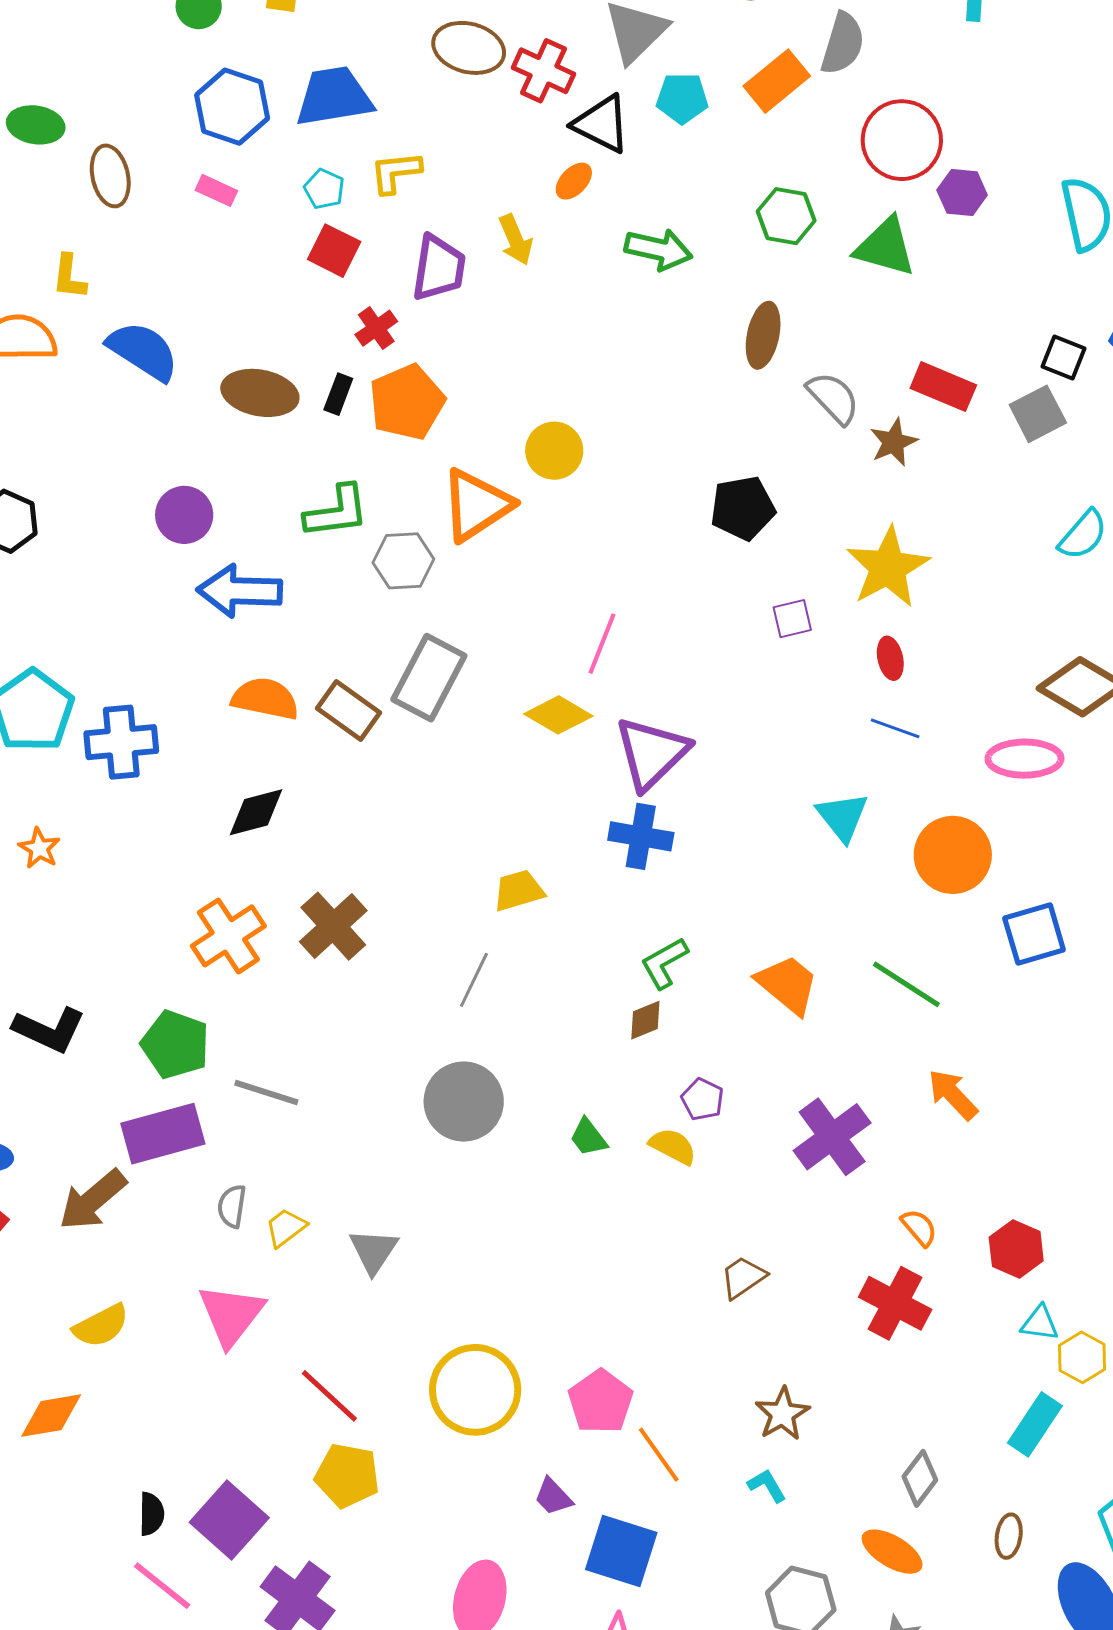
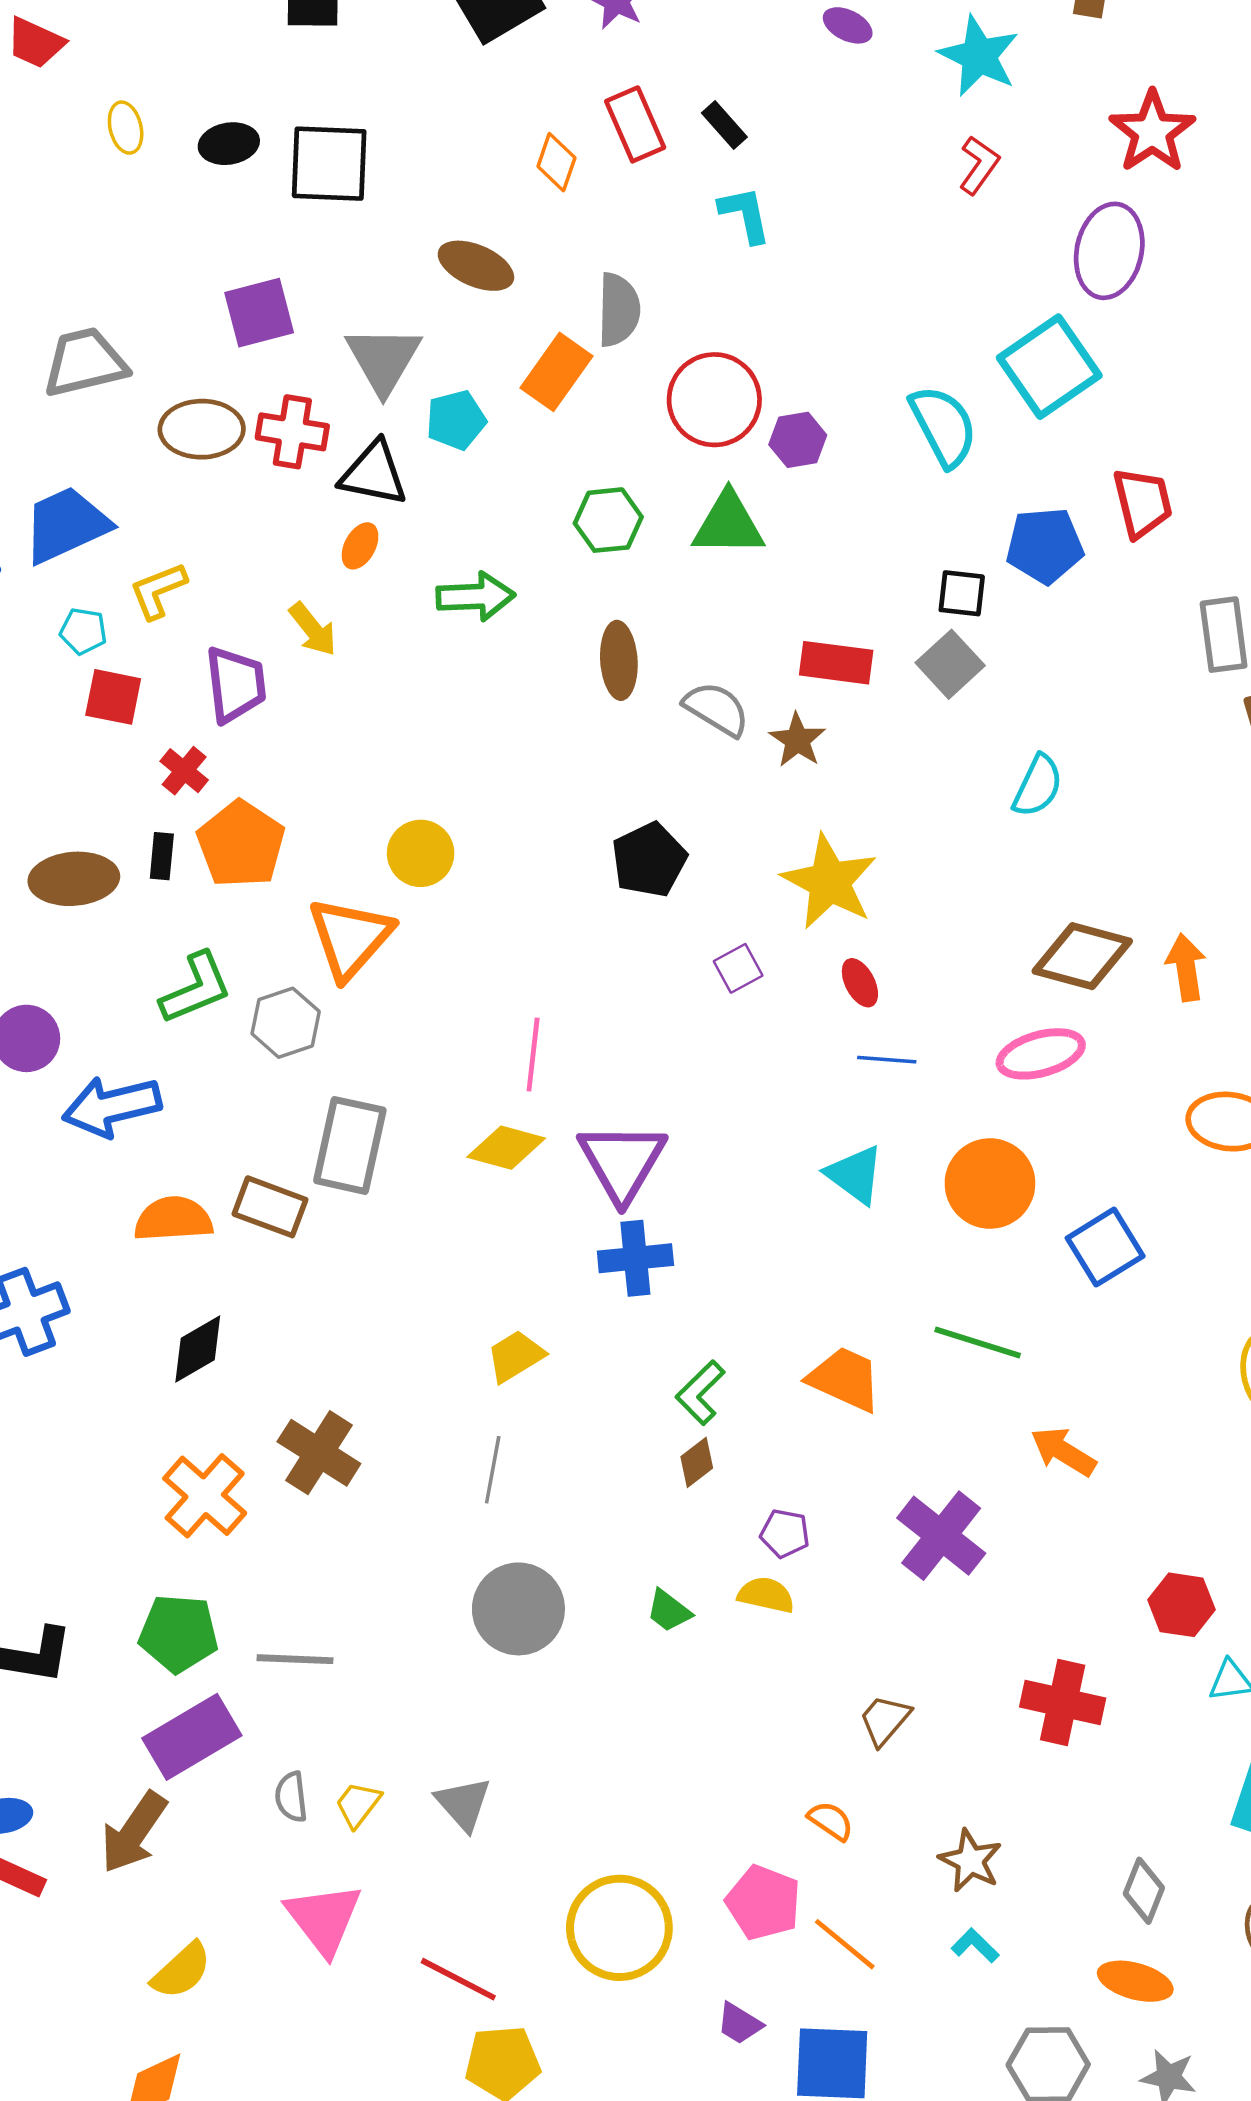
orange semicircle: (919, 1228) -> (831, 1821), moved

